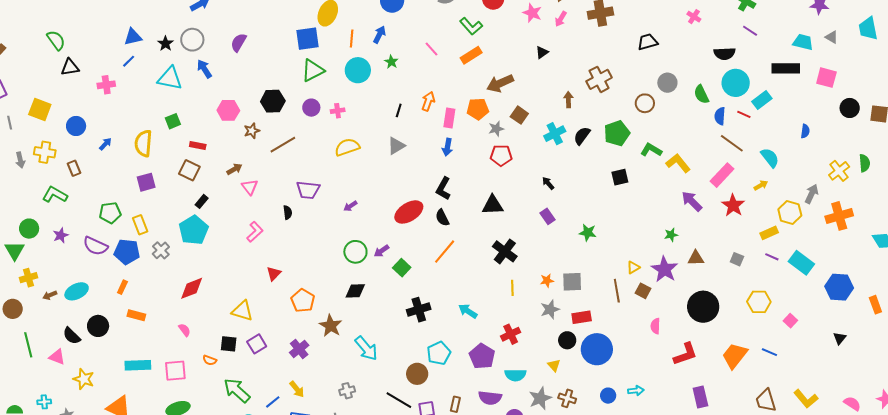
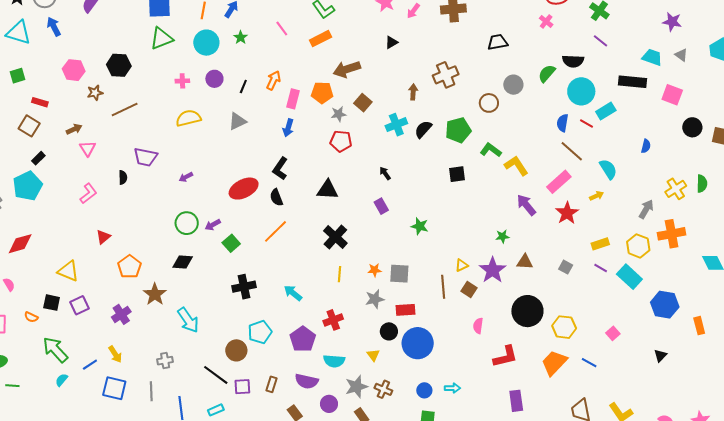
green semicircle: (701, 94) -> (547, 73), moved, turned 60
purple circle: (311, 108) -> (214, 79), moved
yellow hexagon: (790, 212) -> (638, 246), moved
yellow hexagon: (759, 302) -> (564, 327), moved

